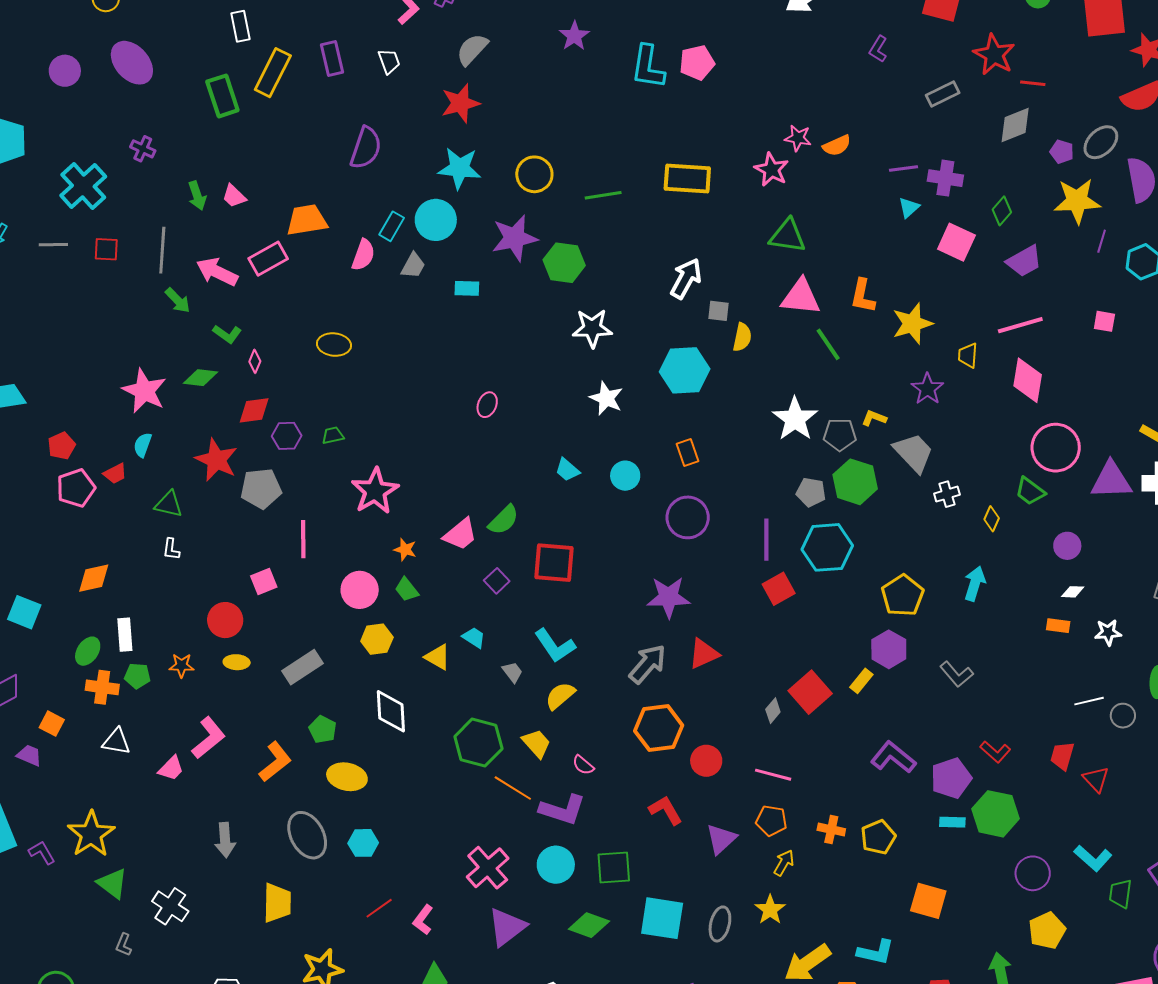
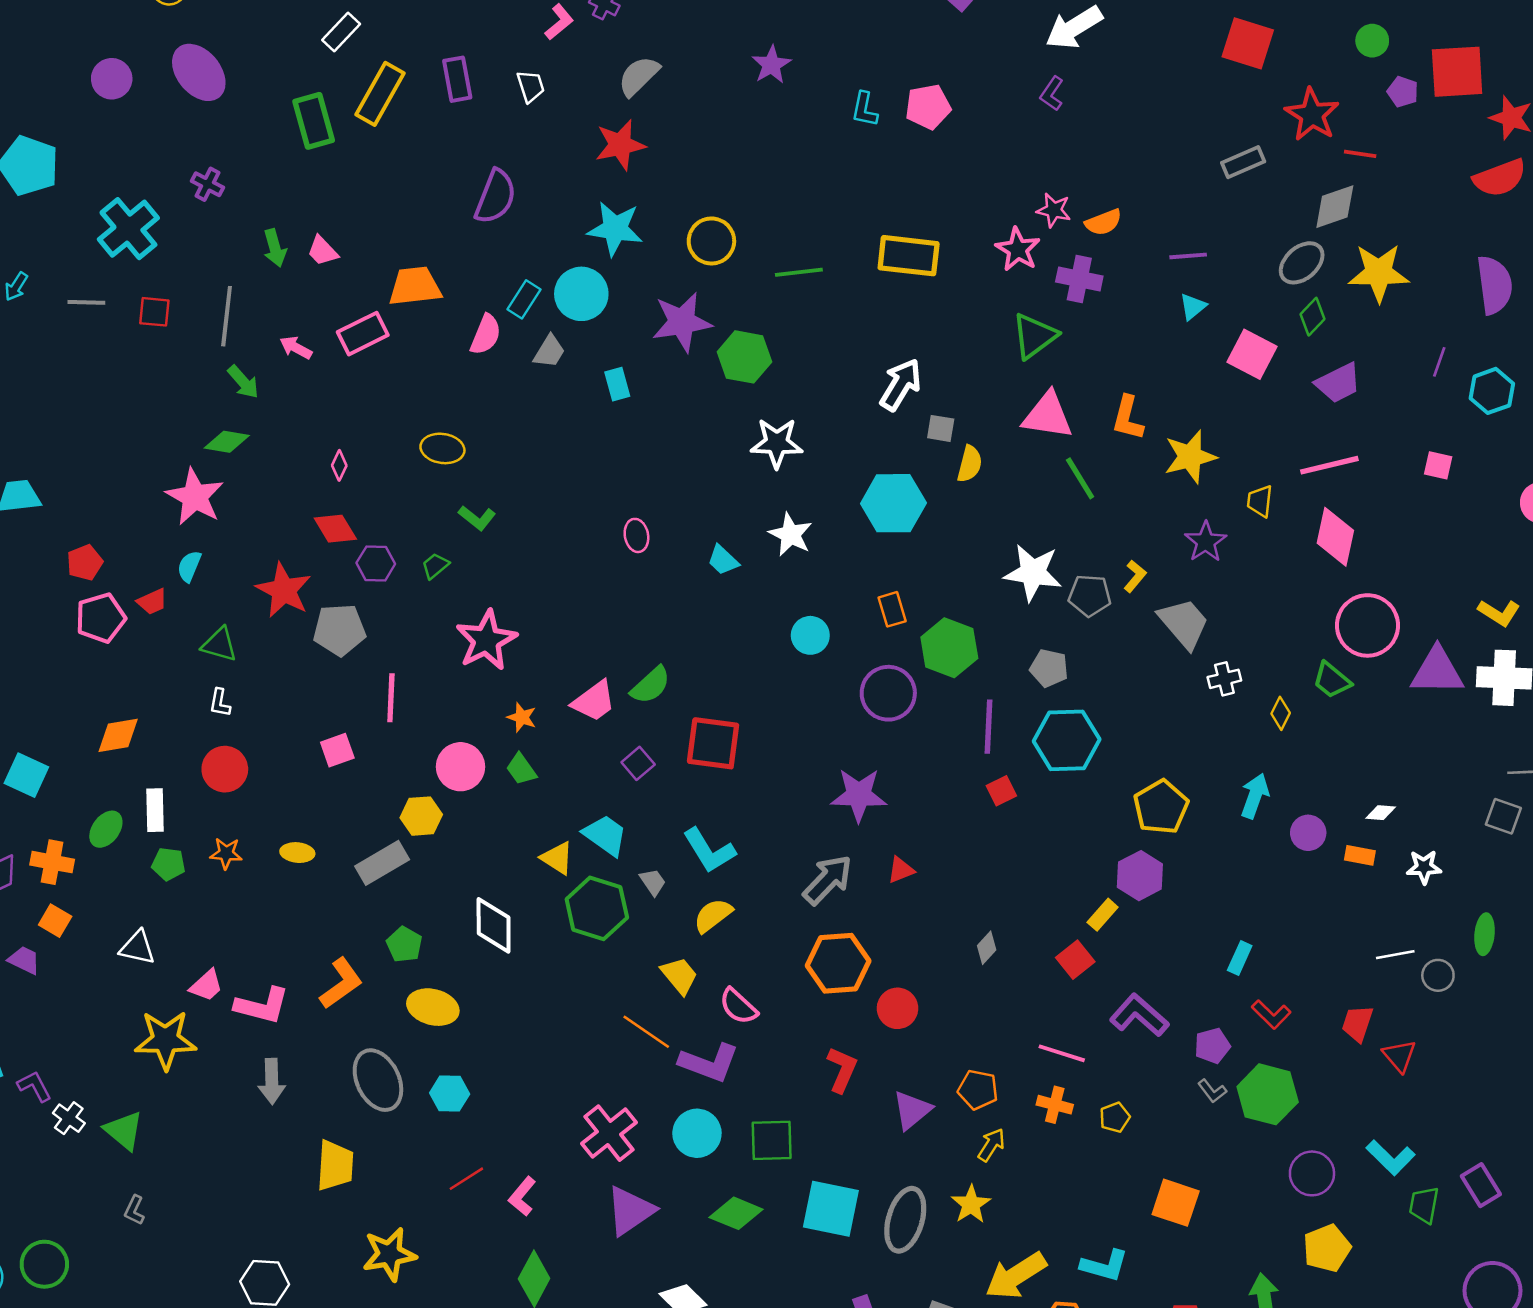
white rectangle: (240, 26) -> (341, 32), turned 52
purple L-shape: (878, 49) -> (1052, 94), moved
cyan L-shape: (648, 67) -> (864, 109), size x0.6
gray ellipse: (1101, 142) -> (1302, 263), moved
purple pentagon: (1062, 152) -> (1403, 92), moved
purple cross: (945, 178) -> (1079, 279), moved
yellow star: (1077, 201) -> (1379, 273), moved
green triangle: (788, 236) -> (1034, 336), turned -48
pink arrow: (217, 272) -> (296, 348), size x0.6
cyan rectangle: (467, 288) -> (617, 384), turned 70
green L-shape: (227, 334) -> (477, 518), moved
green diamond: (201, 378) -> (227, 442), moved
pink ellipse: (487, 405) -> (636, 535), turned -35
red diamond: (254, 410) -> (335, 529), turned 64
yellow L-shape: (874, 418) -> (1135, 576), turned 105
white star: (795, 419) -> (1033, 573), turned -30
green trapezoid: (333, 436) -> (435, 566), turned -30
cyan trapezoid: (567, 470) -> (723, 560), moved
green hexagon: (855, 482) -> (949, 648), moved
purple circle: (1067, 546) -> (1308, 833), moved
red square: (779, 589) -> (1001, 791), size x0.7
red circle: (225, 620) -> (225, 769), moved
cyan trapezoid: (474, 637) -> (605, 835), size x1.5
yellow hexagon: (377, 639) -> (421, 816), moved
red triangle: (704, 654) -> (901, 870), size x0.7
gray L-shape: (956, 674) -> (1212, 1091), moved, size x0.7
orange cross: (102, 687) -> (52, 862), moved
red square: (810, 692) -> (1075, 960), moved, size x0.7
pink L-shape: (209, 738) -> (262, 1006), moved, turned 51
green hexagon: (478, 743) -> (597, 908), moved
pink semicircle: (583, 765) -> (738, 1006), size x1.4
pink line: (773, 775) -> (1062, 1053), moved
purple pentagon: (951, 778) -> (1212, 1046), size x0.7
red L-shape: (666, 810) -> (842, 1070), turned 51
cyan rectangle: (952, 822) -> (1240, 958), moved, turned -70
yellow star: (91, 834) -> (166, 1040), moved, turned 30
yellow pentagon: (878, 837) -> (1115, 1117), size x0.7
white cross: (170, 906) -> (69, 1118), moved, size x0.7
gray ellipse: (720, 924) -> (905, 1220), size x1.4

